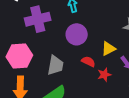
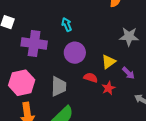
purple cross: (38, 19) -> (34, 43), turned 30

